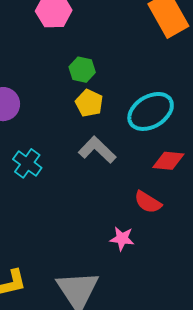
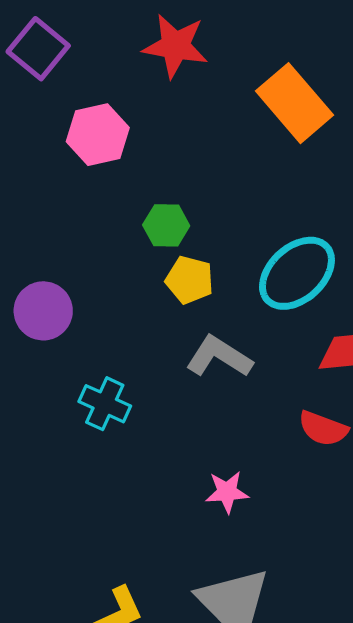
pink star: (122, 239) -> (227, 492), moved

